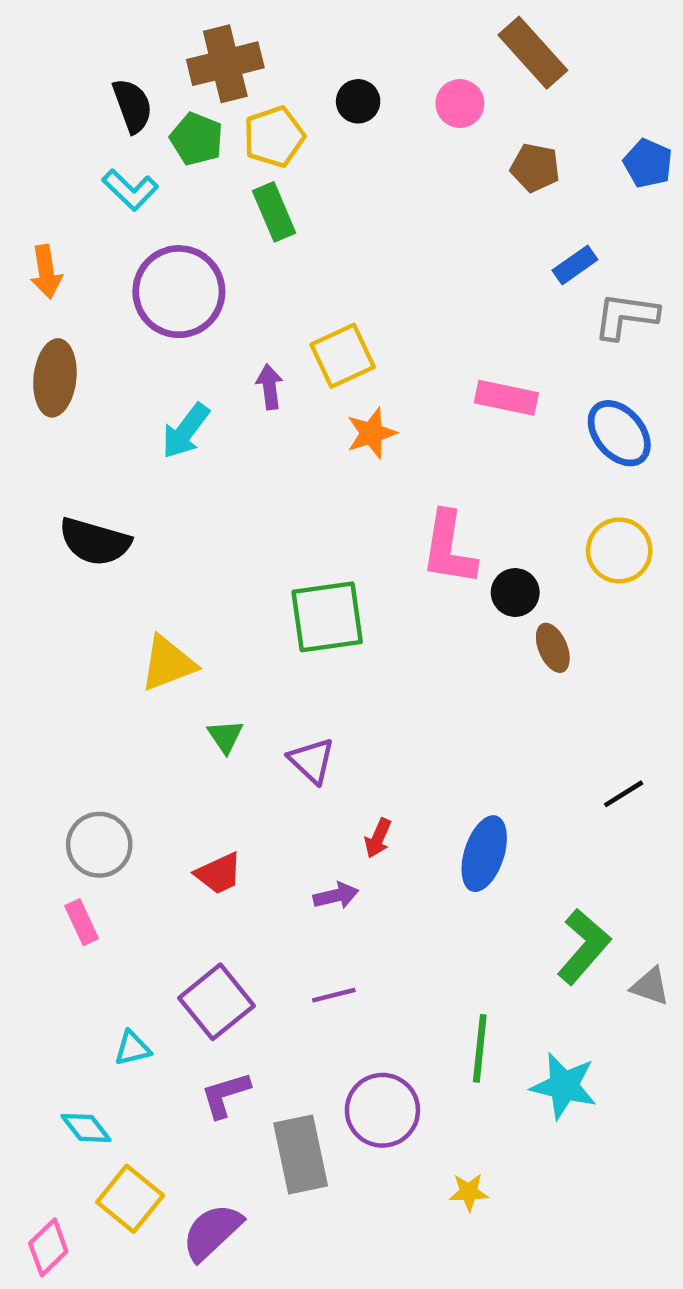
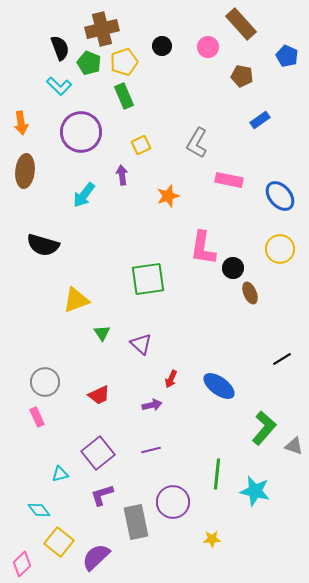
blue pentagon: (648, 163) -> (287, 56), moved
gray L-shape: (626, 316) -> (197, 143), moved, turned -68
yellow square: (343, 356) -> (141, 145), moved, size x0.7
blue ellipse: (484, 854) -> (219, 386), turned -72

